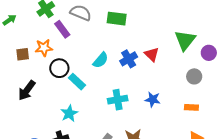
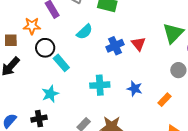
brown square: (23, 54) -> (11, 40), moved
cyan semicircle: (101, 60) -> (85, 32), moved
orange rectangle: (191, 107) -> (164, 100), moved, turned -56

